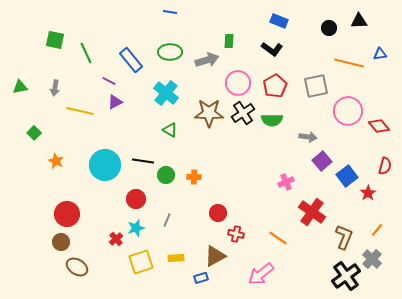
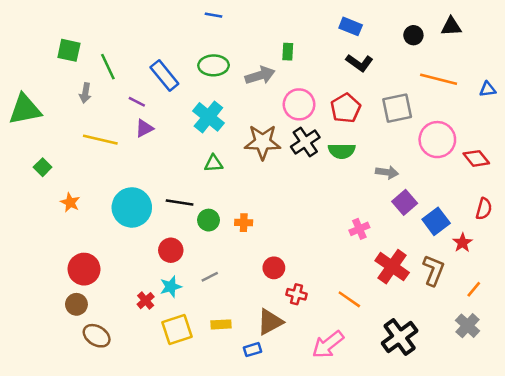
black L-shape: (272, 49) -> (359, 63), moved
blue triangle: (380, 54) -> (488, 89), moved
green triangle: (20, 87) -> (25, 109), size x1.8
gray arrow: (55, 88) -> (85, 93), moved
green triangle: (170, 130) -> (214, 163), turned -35
gray line: (167, 220) -> (210, 277), turned 40
brown L-shape: (344, 237) -> (434, 270), moved
black cross: (346, 276) -> (400, 337), moved

